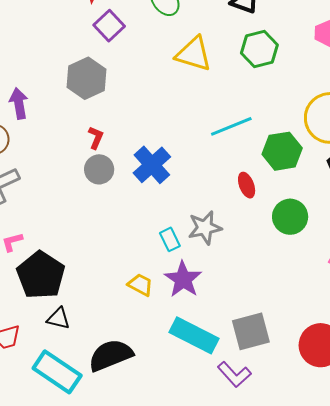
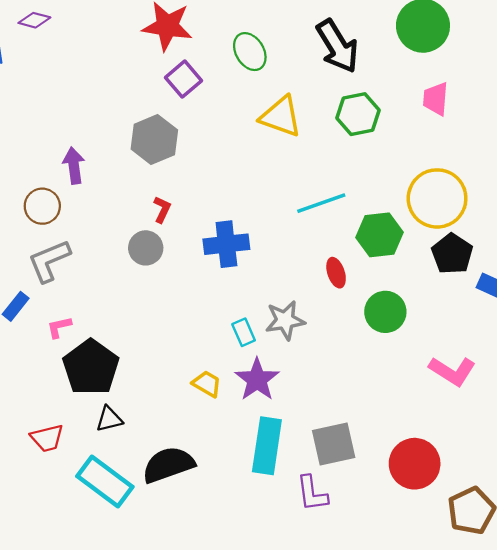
blue cross: (152, 165) -> (226, 244), turned 33
gray circle: (99, 169) -> (146, 248), moved
black triangle: (58, 318) -> (109, 419), turned -30
cyan rectangle: (194, 335) -> (267, 446), turned 69
purple L-shape: (234, 374) -> (312, 493), turned 32

